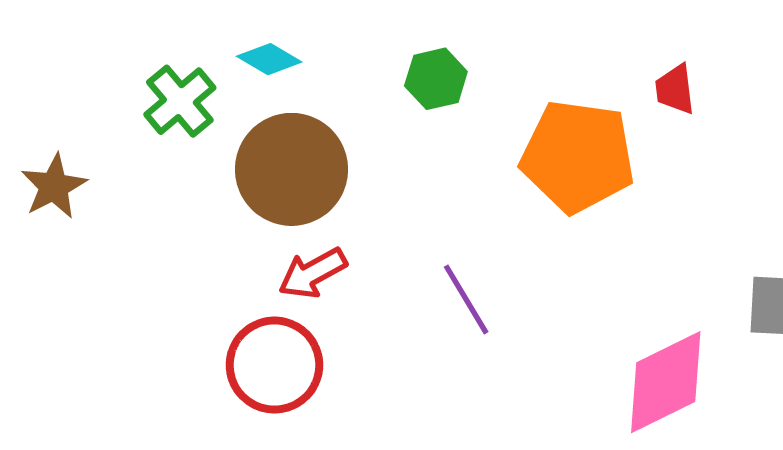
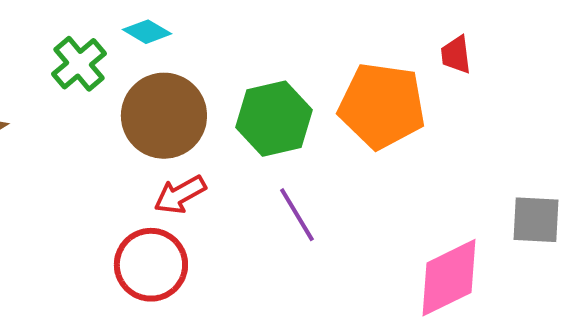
green hexagon: (436, 79) -> (274, 119), moved, size x1.6

